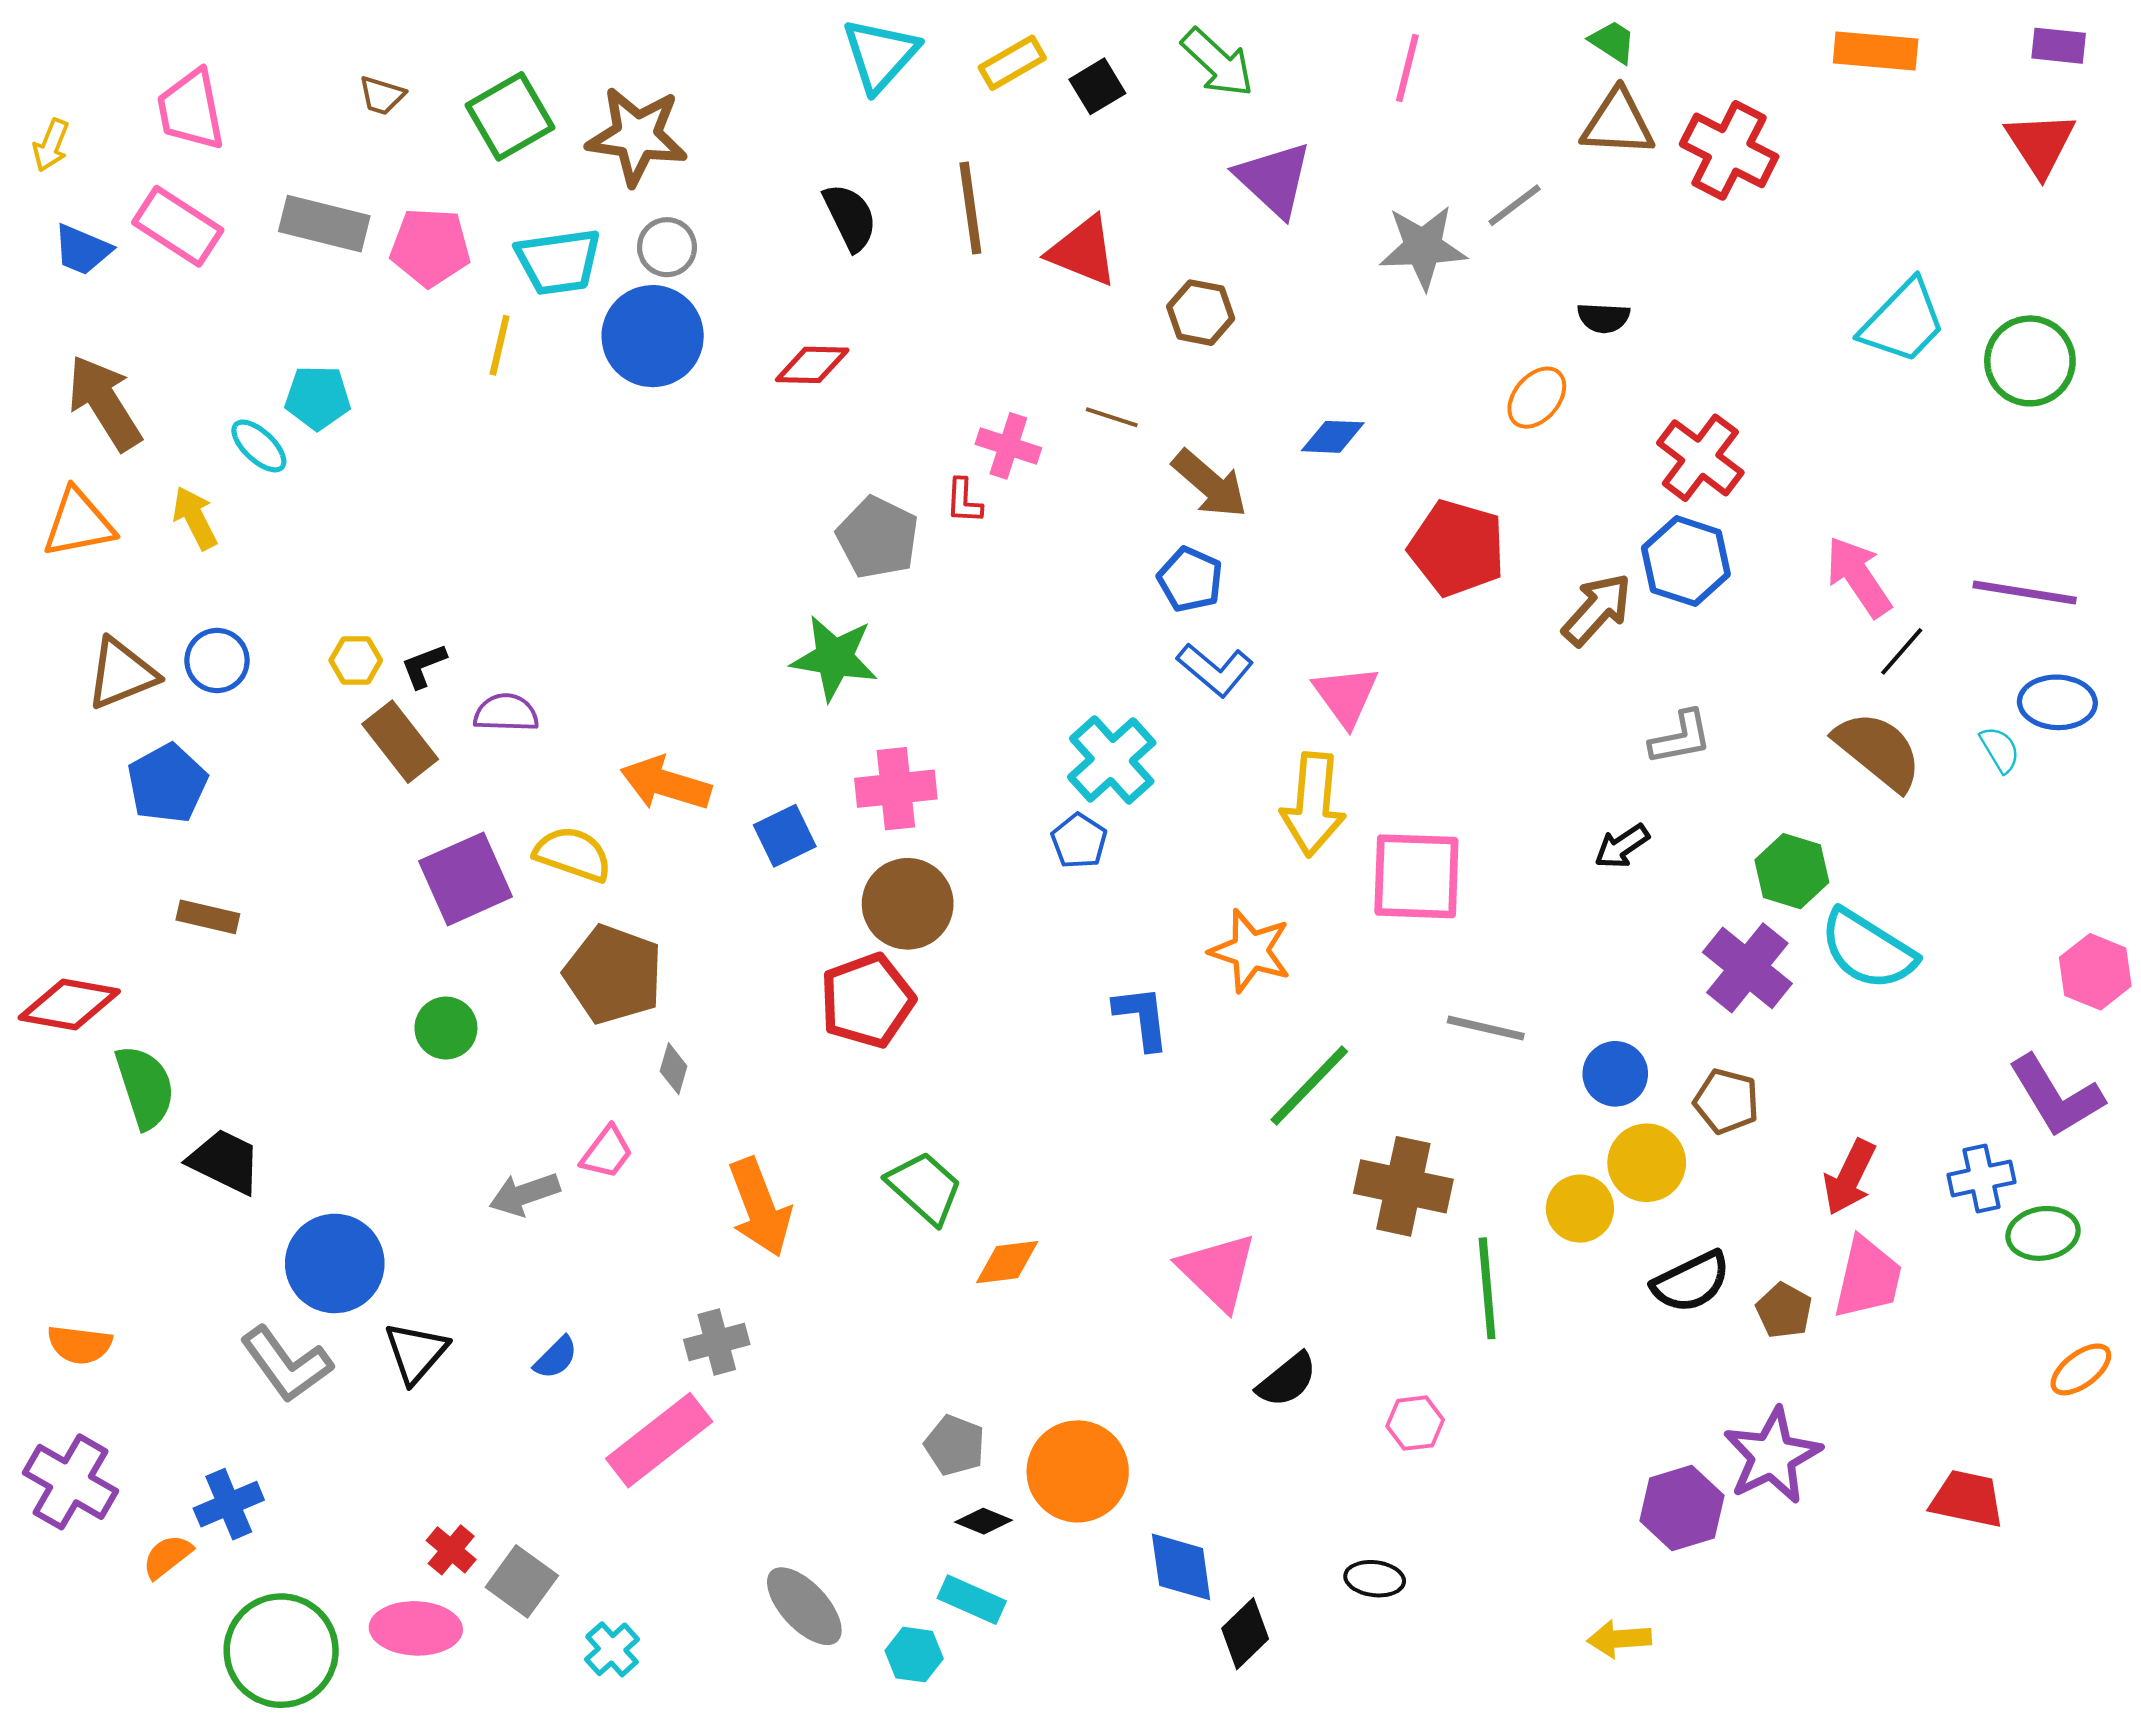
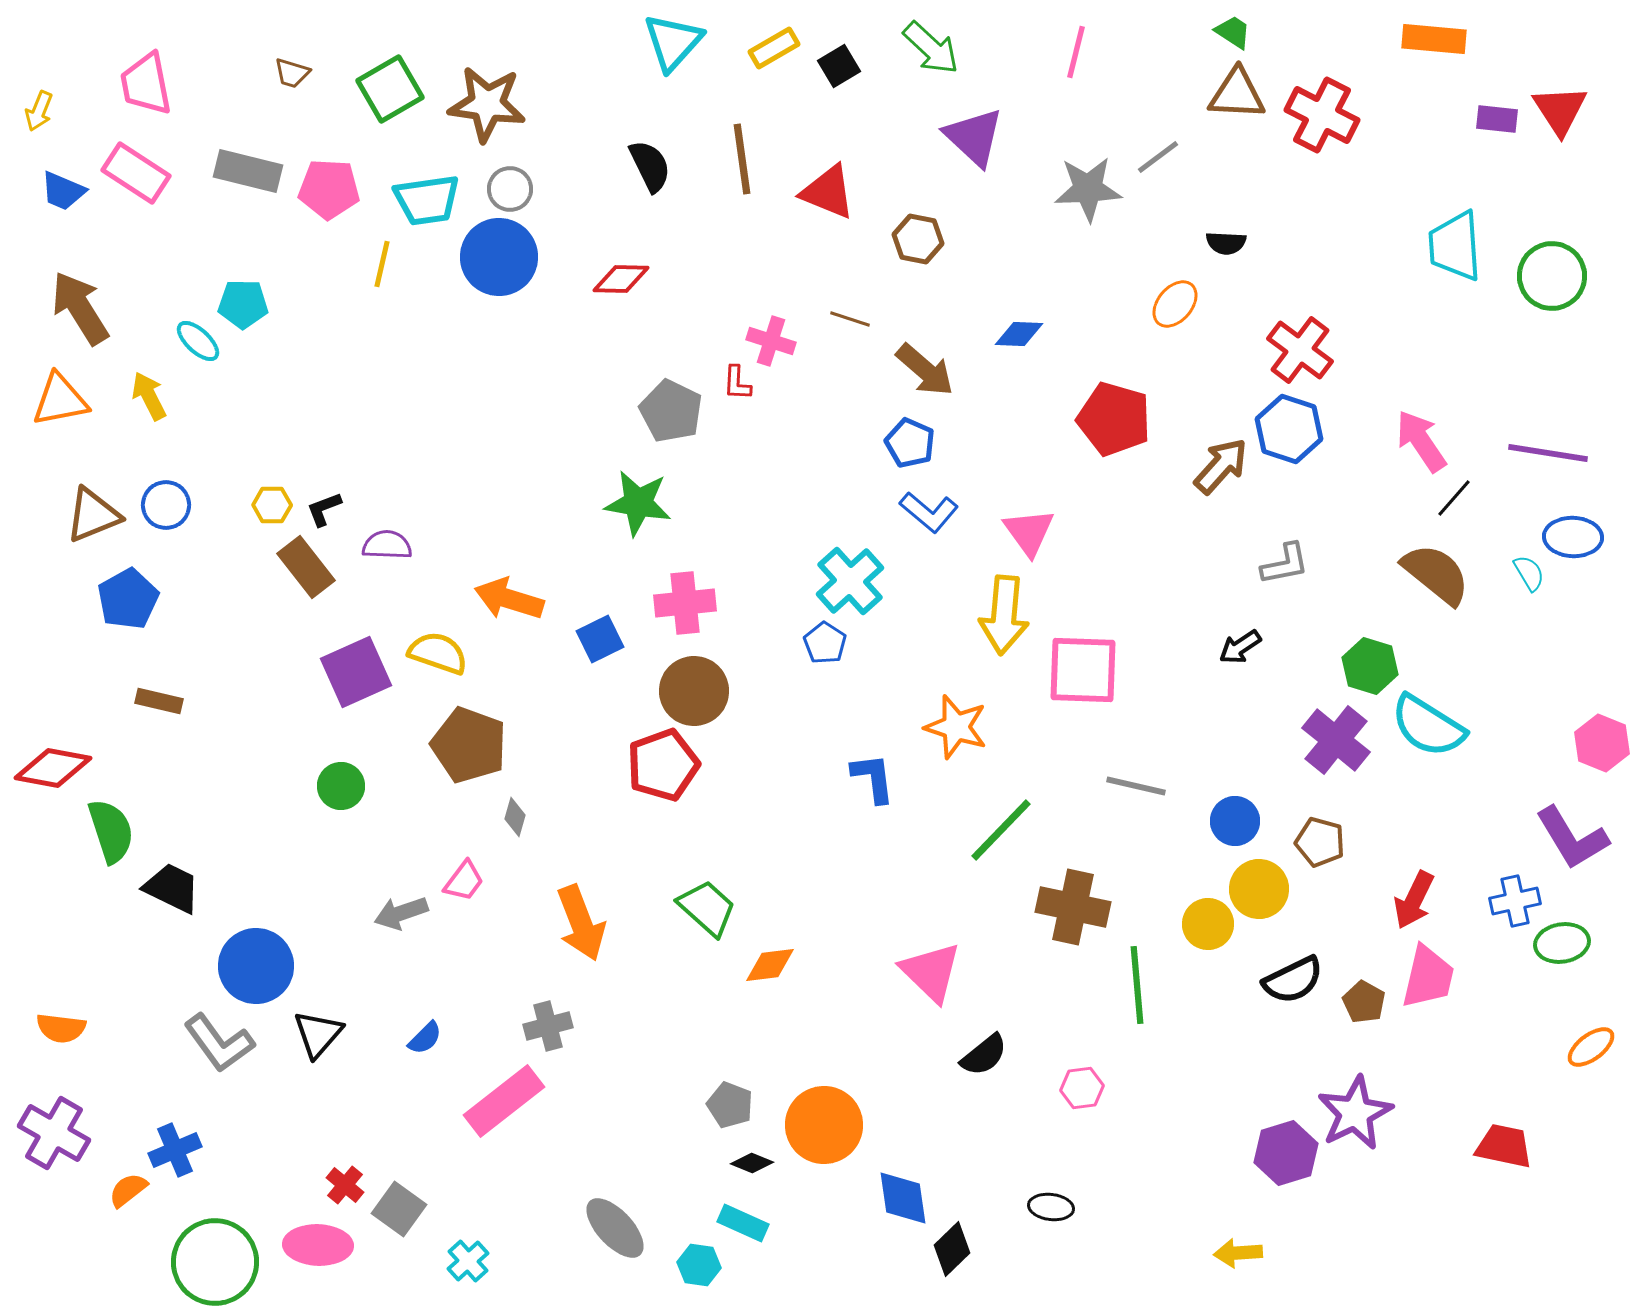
purple rectangle: (2059, 46) -> (1497, 119), moved
cyan trapezoid: (1903, 322) -> (1455, 246), turned 132

